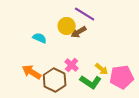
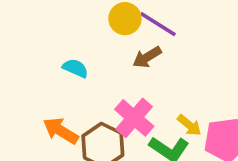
yellow circle: (67, 26) -> (125, 19), moved
pink cross: (72, 65) -> (134, 118), size x1.5

